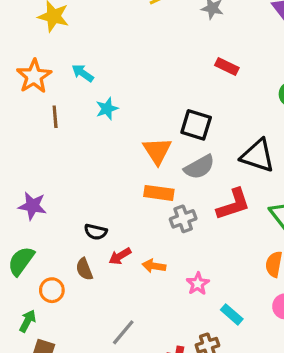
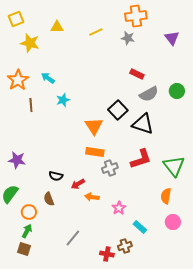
black square: (196, 125) -> (118, 110), turned 30
black triangle: (258, 156) -> (143, 124), moved
gray semicircle: (199, 167) -> (149, 94), moved
red arrow: (120, 256) -> (78, 184), moved
green arrow: (28, 321) -> (27, 231), moved

